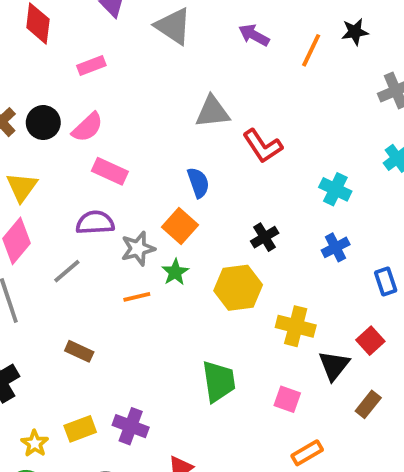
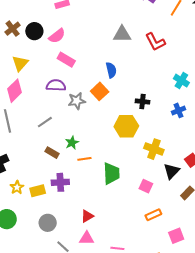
red L-shape: (263, 146) -> (155, 42), moved
black cross: (265, 237) -> (142, 102), turned 32
gray line: (67, 271) -> (45, 122), moved
green star: (175, 272) -> (72, 143), moved
orange line: (137, 297) -> (84, 159), moved
brown rectangle: (79, 351) -> (52, 153), moved
purple cross: (131, 426) -> (60, 182), moved, turned -30
yellow star: (35, 443) -> (17, 187), moved

